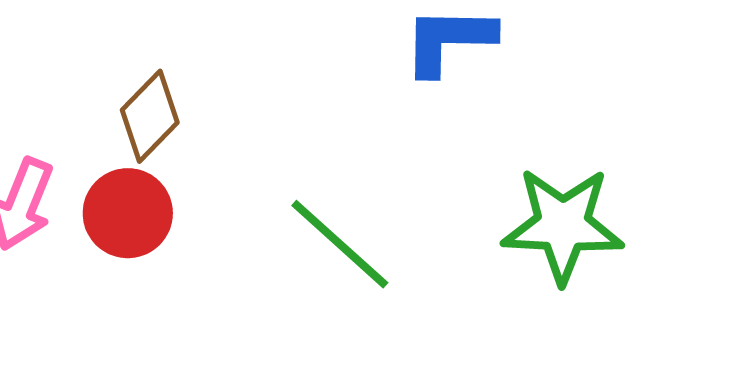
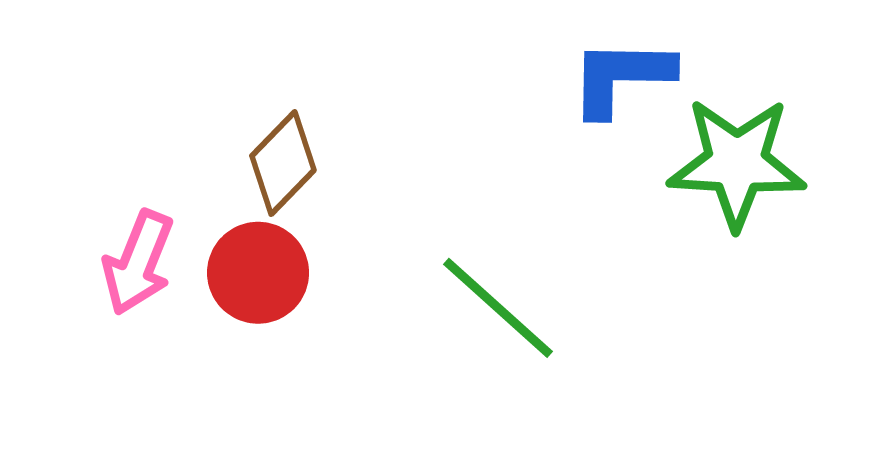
green star: (563, 225) -> (737, 163), moved

